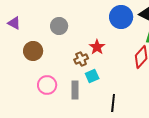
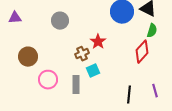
purple triangle: (14, 23) -> (15, 18), turned -32
brown circle: (33, 51) -> (28, 57), moved
black line: (113, 103) -> (129, 95), moved

